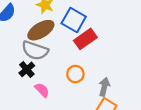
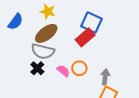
blue square: (74, 20) -> (91, 23), moved
pink semicircle: (42, 90) -> (63, 71), moved

